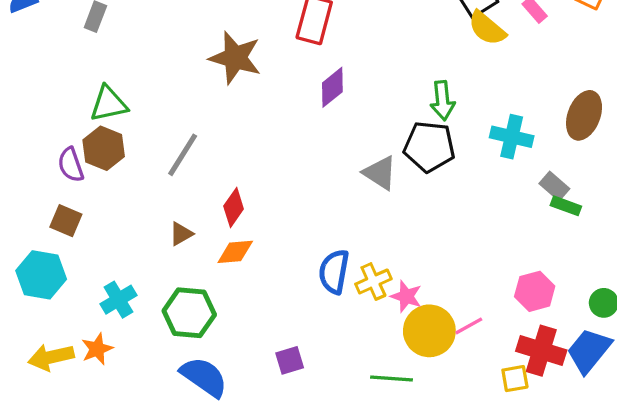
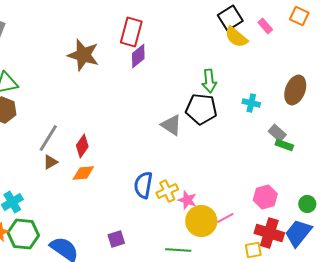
purple diamond: (332, 87) -> (138, 56), moved
cyan cross: (512, 137) -> (251, 103), size x0.7
gray line: (183, 155) -> (48, 138), moved
green hexagon: (189, 313) -> (23, 234), moved

